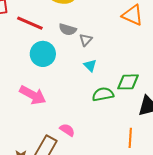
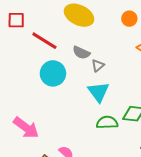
cyan triangle: (90, 65) -> (98, 92), size x1.6
pink arrow: (33, 95) -> (26, 128), moved

